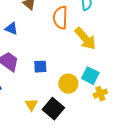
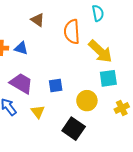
cyan square: (90, 76) -> (108, 78), moved, turned -30
yellow triangle: (31, 105) -> (38, 112), moved

